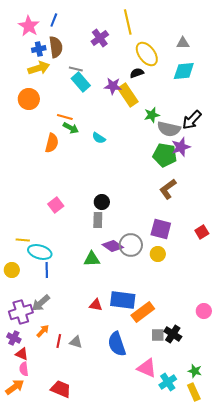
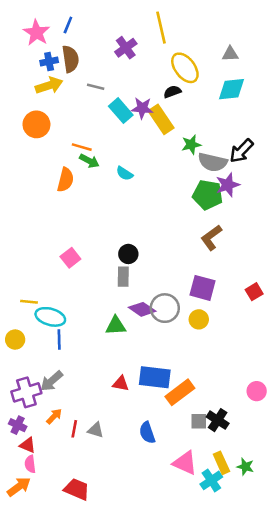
cyan rectangle: (81, 82) -> (121, 111), moved
blue semicircle: (117, 344) -> (147, 433), size x0.7
yellow rectangle: (194, 392) -> (221, 463), moved

